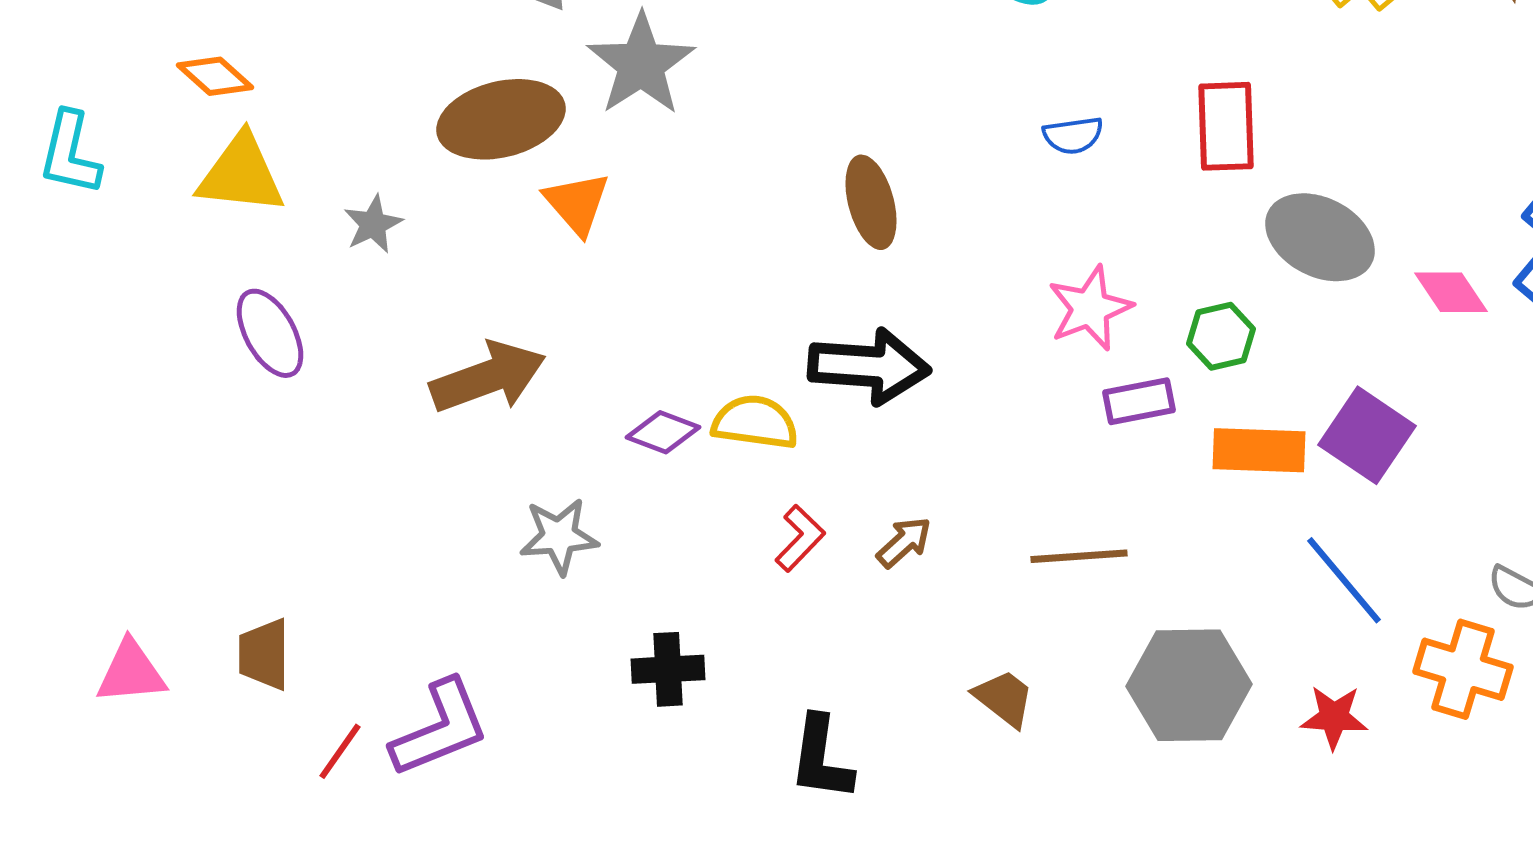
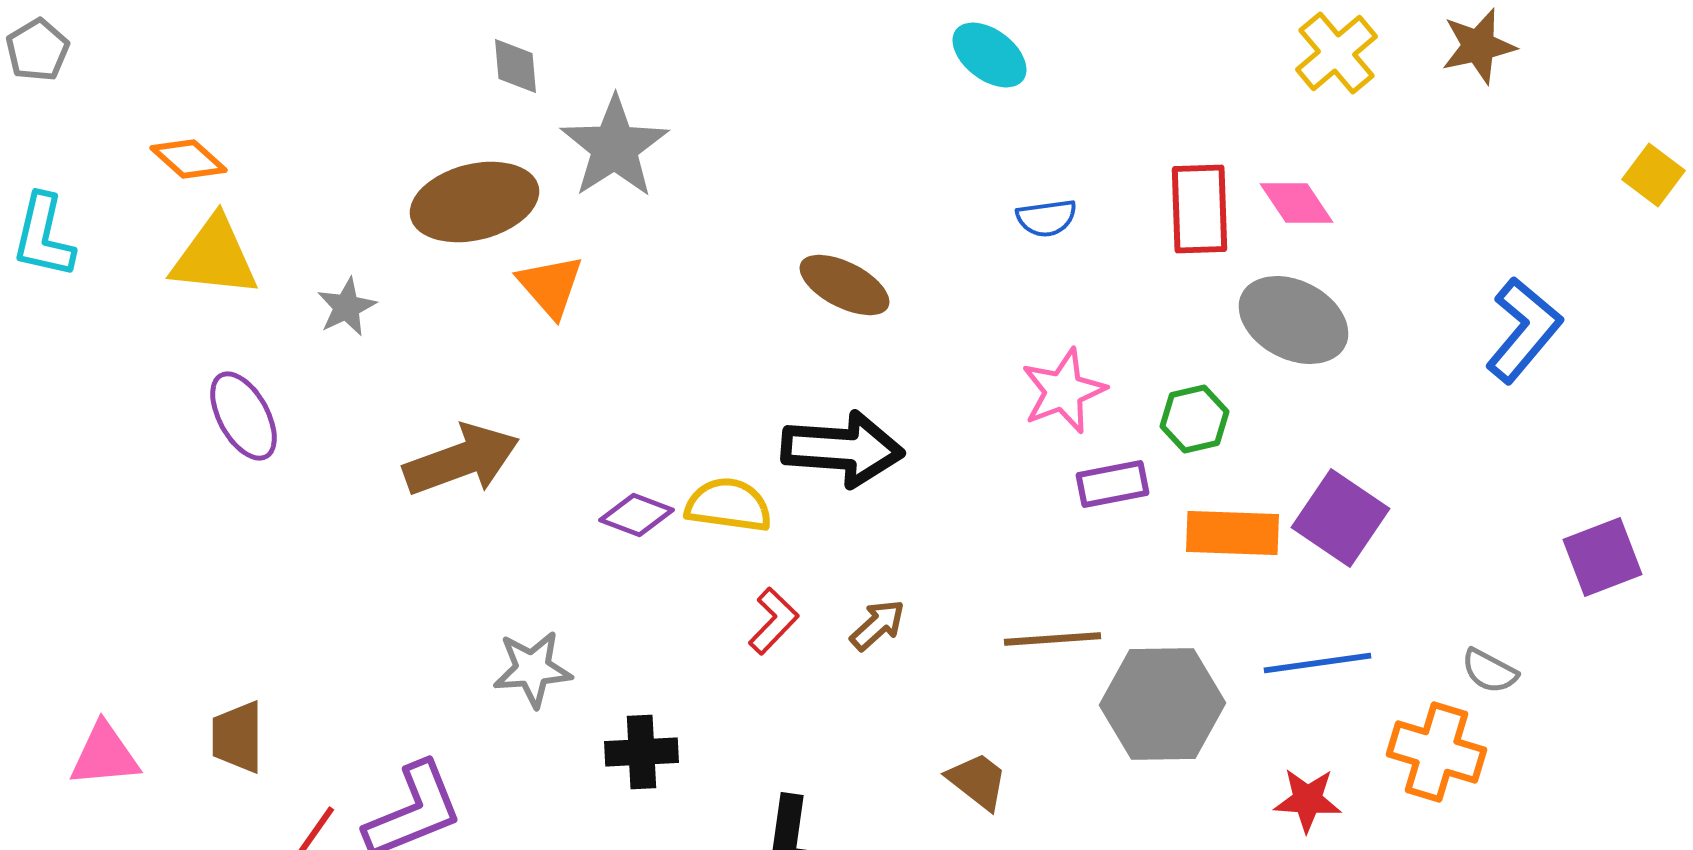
brown ellipse: (871, 202) -> (844, 285), turned -48
pink diamond: (1451, 292) -> (1296, 203), moved
gray star: (559, 536) -> (532, 669), moved
blue line: (1344, 580) -> (1318, 663), turned -58
gray hexagon: (1189, 685) -> (1162, 704), moved

